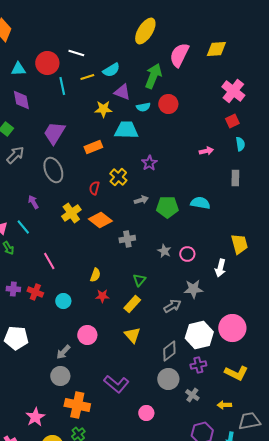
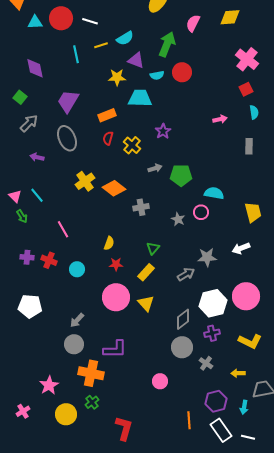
pink semicircle: (179, 55) -> (193, 23), size x0.7
red circle: (47, 63) -> (61, 18), moved
cyan triangle: (18, 69) -> (35, 22), moved
red semicircle: (94, 188) -> (108, 138), moved
purple arrow: (33, 202) -> (37, 157), moved, turned -48
cyan semicircle: (200, 203) -> (214, 193), moved
pink circle: (187, 254) -> (201, 212), moved
white arrow: (220, 268) -> (241, 248), moved, turned 54
pink circle: (87, 335) -> (116, 297), moved, size x1.4
purple L-shape: (116, 384) -> (115, 349), moved, turned -40

